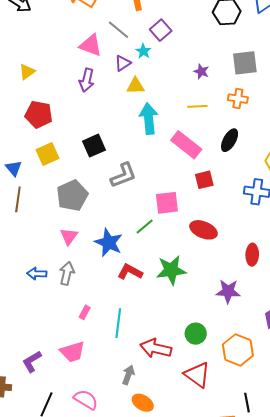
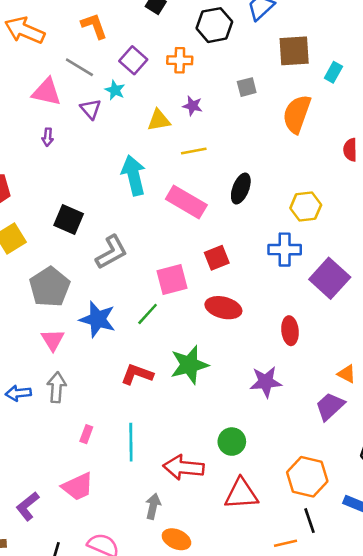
purple triangle: (123, 63) -> (91, 109), turned -30
gray square: (245, 63) -> (247, 87), size x0.6
purple arrow: (87, 80) -> (48, 137), size x0.6
yellow triangle: (135, 86) -> (159, 120), moved
orange cross: (238, 99) -> (180, 60), moved
black square: (94, 146) -> (69, 219), turned -35
red square: (204, 180) -> (217, 258), moved
blue star: (109, 243) -> (98, 319), moved
orange hexagon: (238, 350) -> (307, 477), moved
red triangle: (197, 375) -> (241, 494), turned -32

